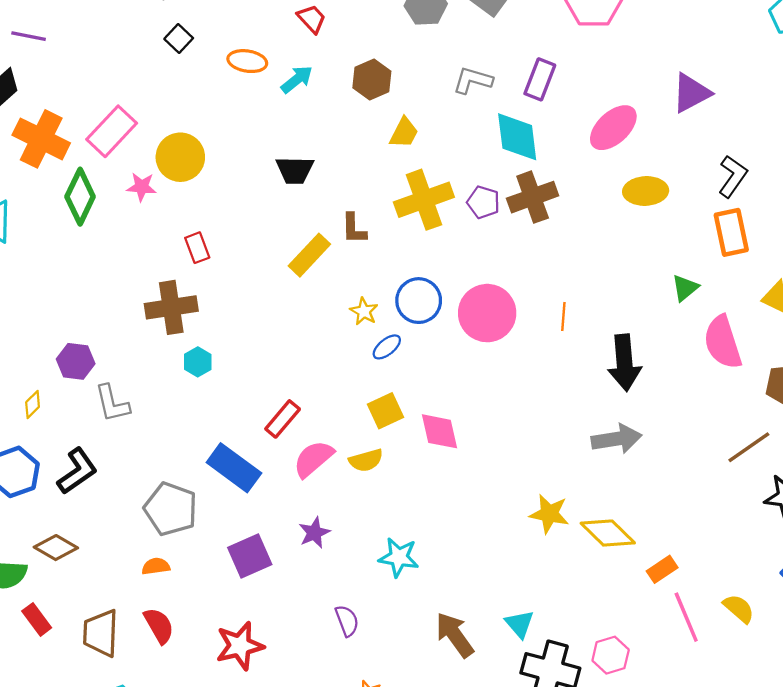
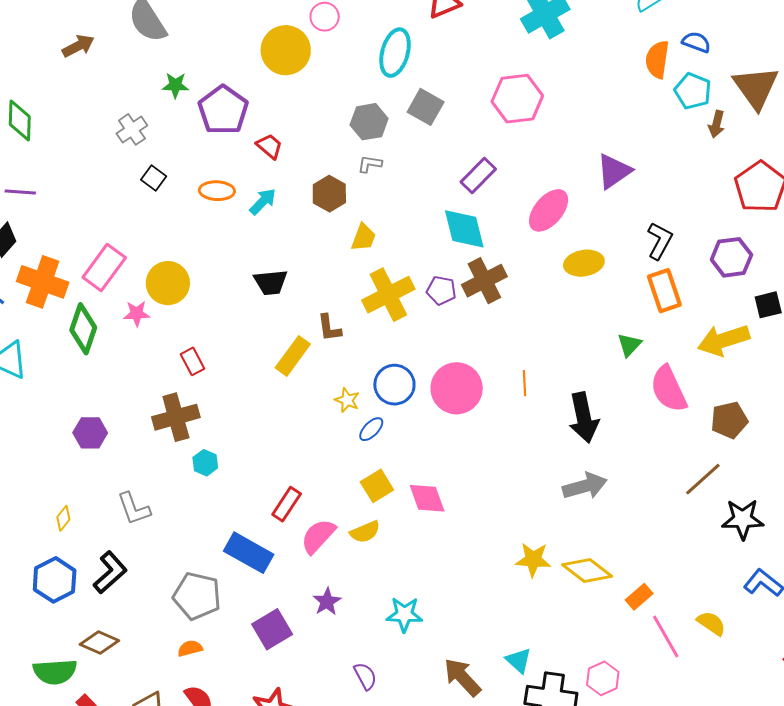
purple rectangle: (540, 79) -> (478, 176), turned 30
gray L-shape: (473, 80) -> (370, 164), moved, size x0.7
purple hexagon: (76, 361) -> (90, 433), moved

